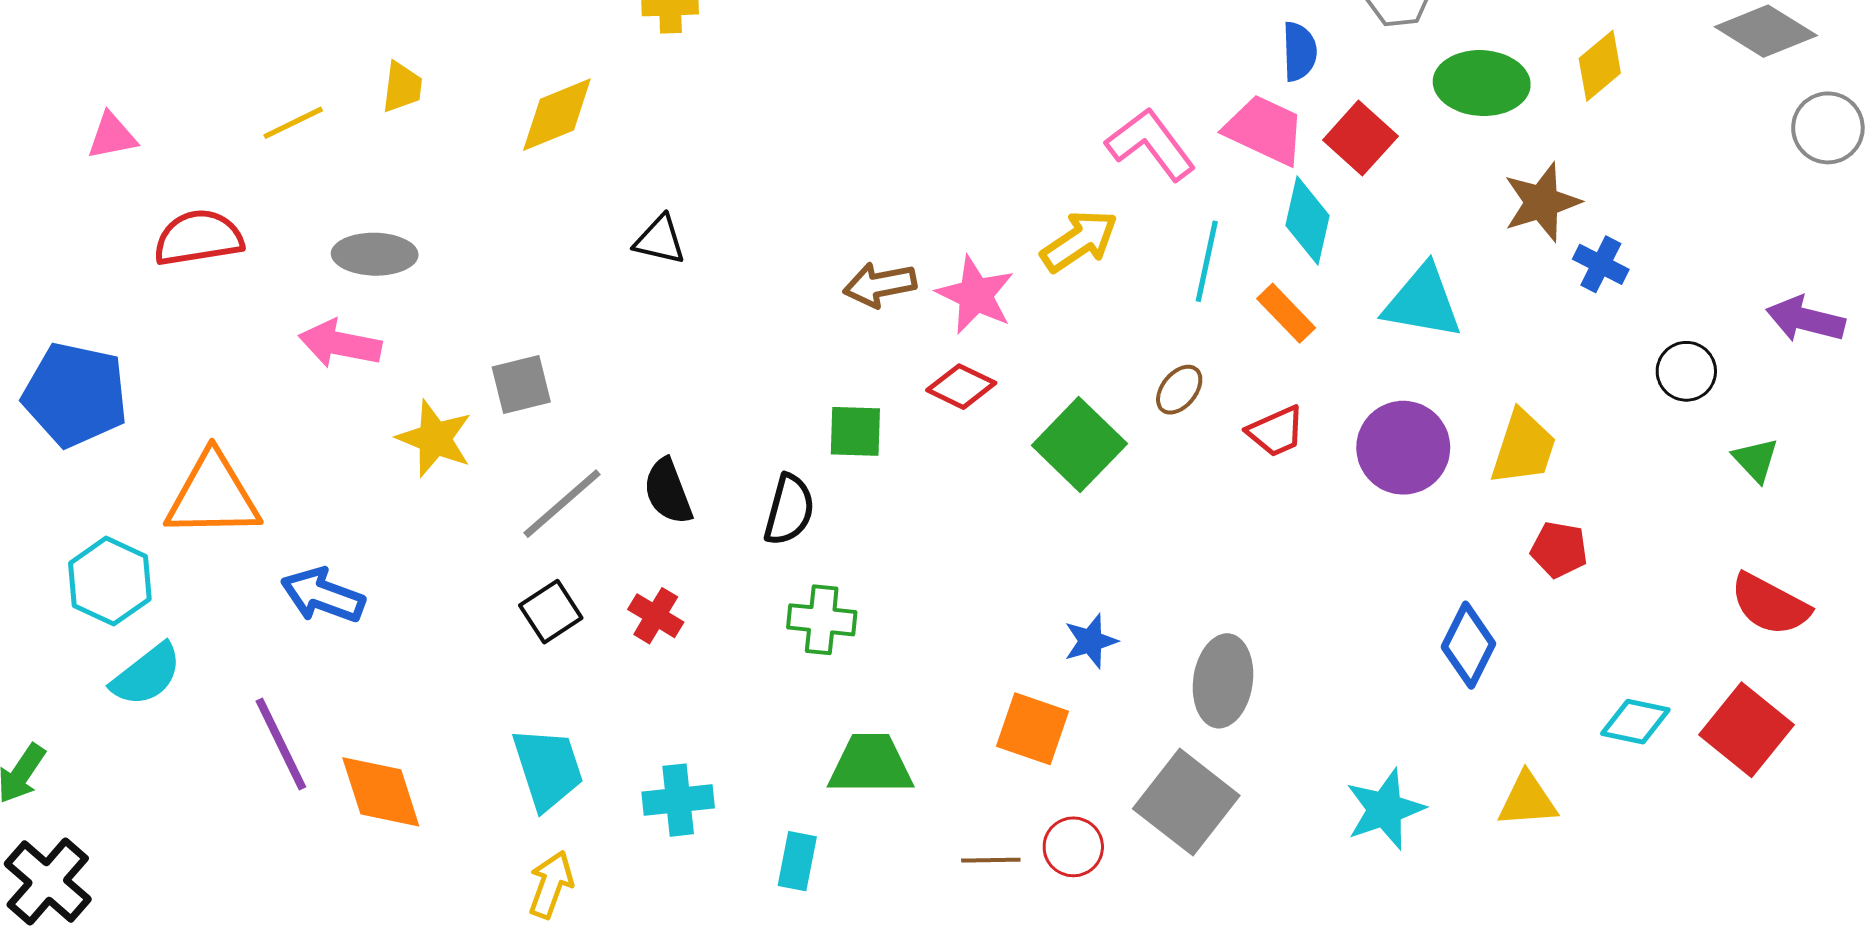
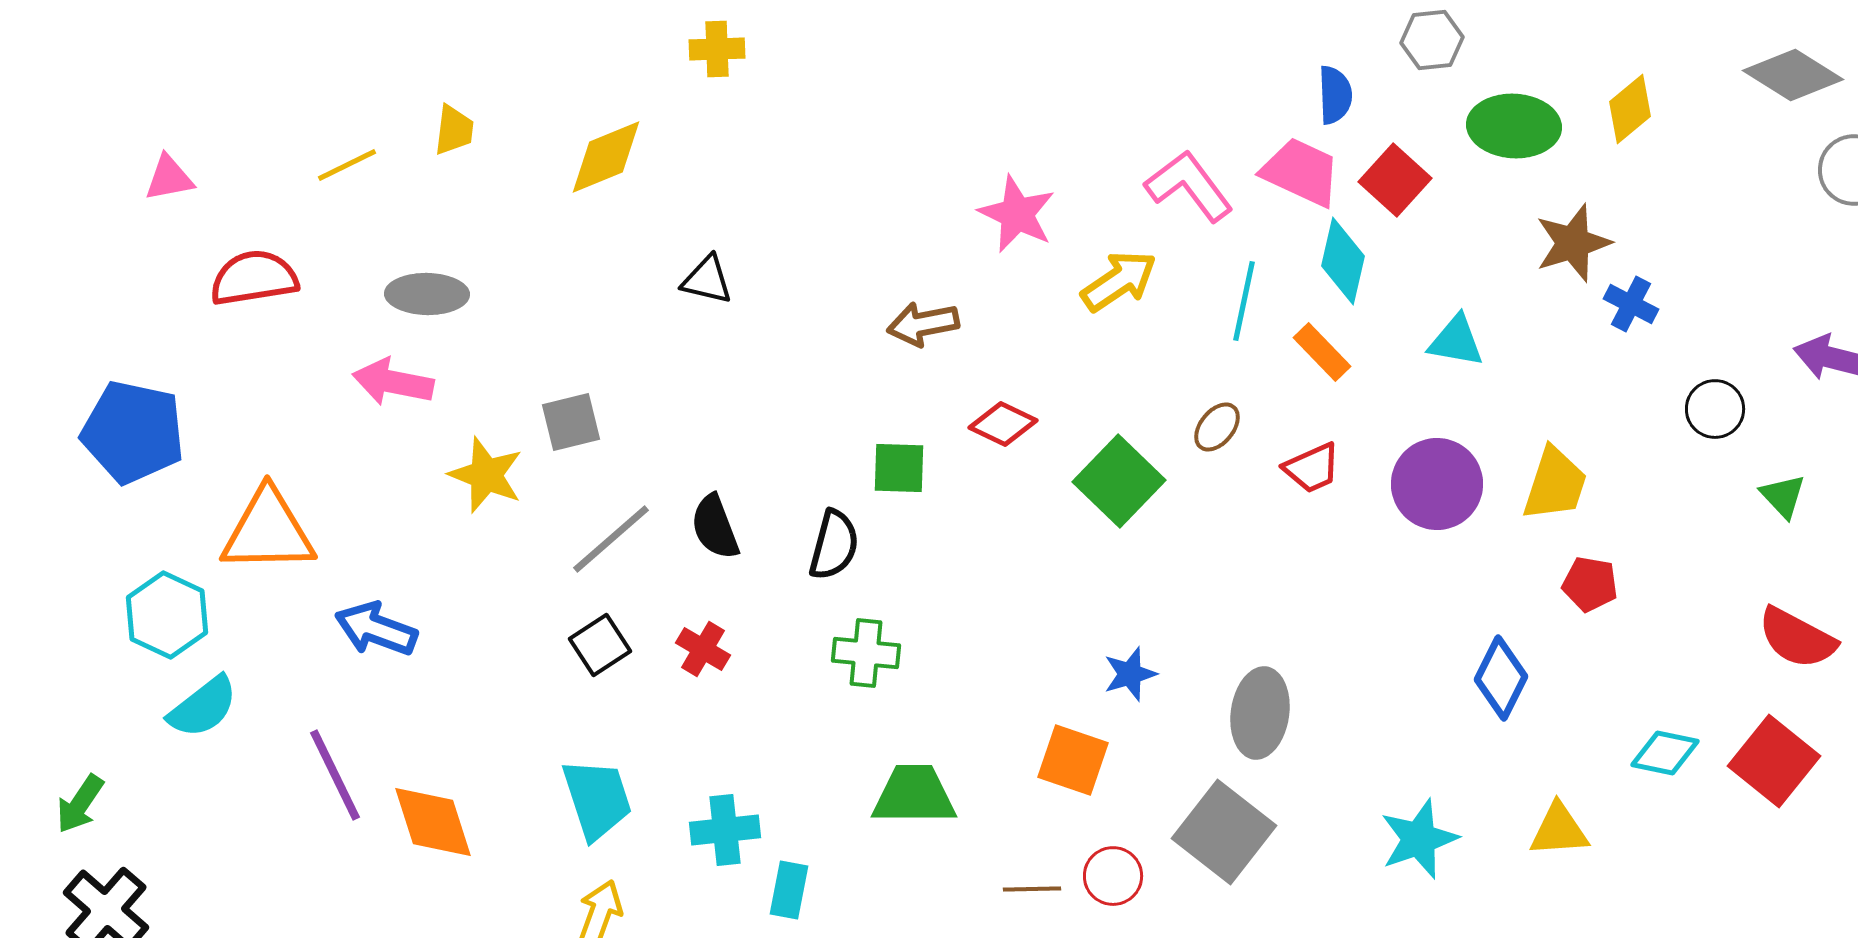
pink star: (976, 295) -> (1017, 214), moved
cyan triangle: (1423, 302) -> (1456, 341), size x0.7
cyan rectangle: (797, 861) -> (789, 890), moved

